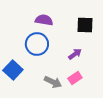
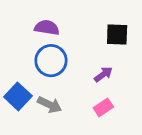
purple semicircle: (44, 20) -> (47, 28), moved
gray arrow: (53, 82) -> (50, 105), moved

